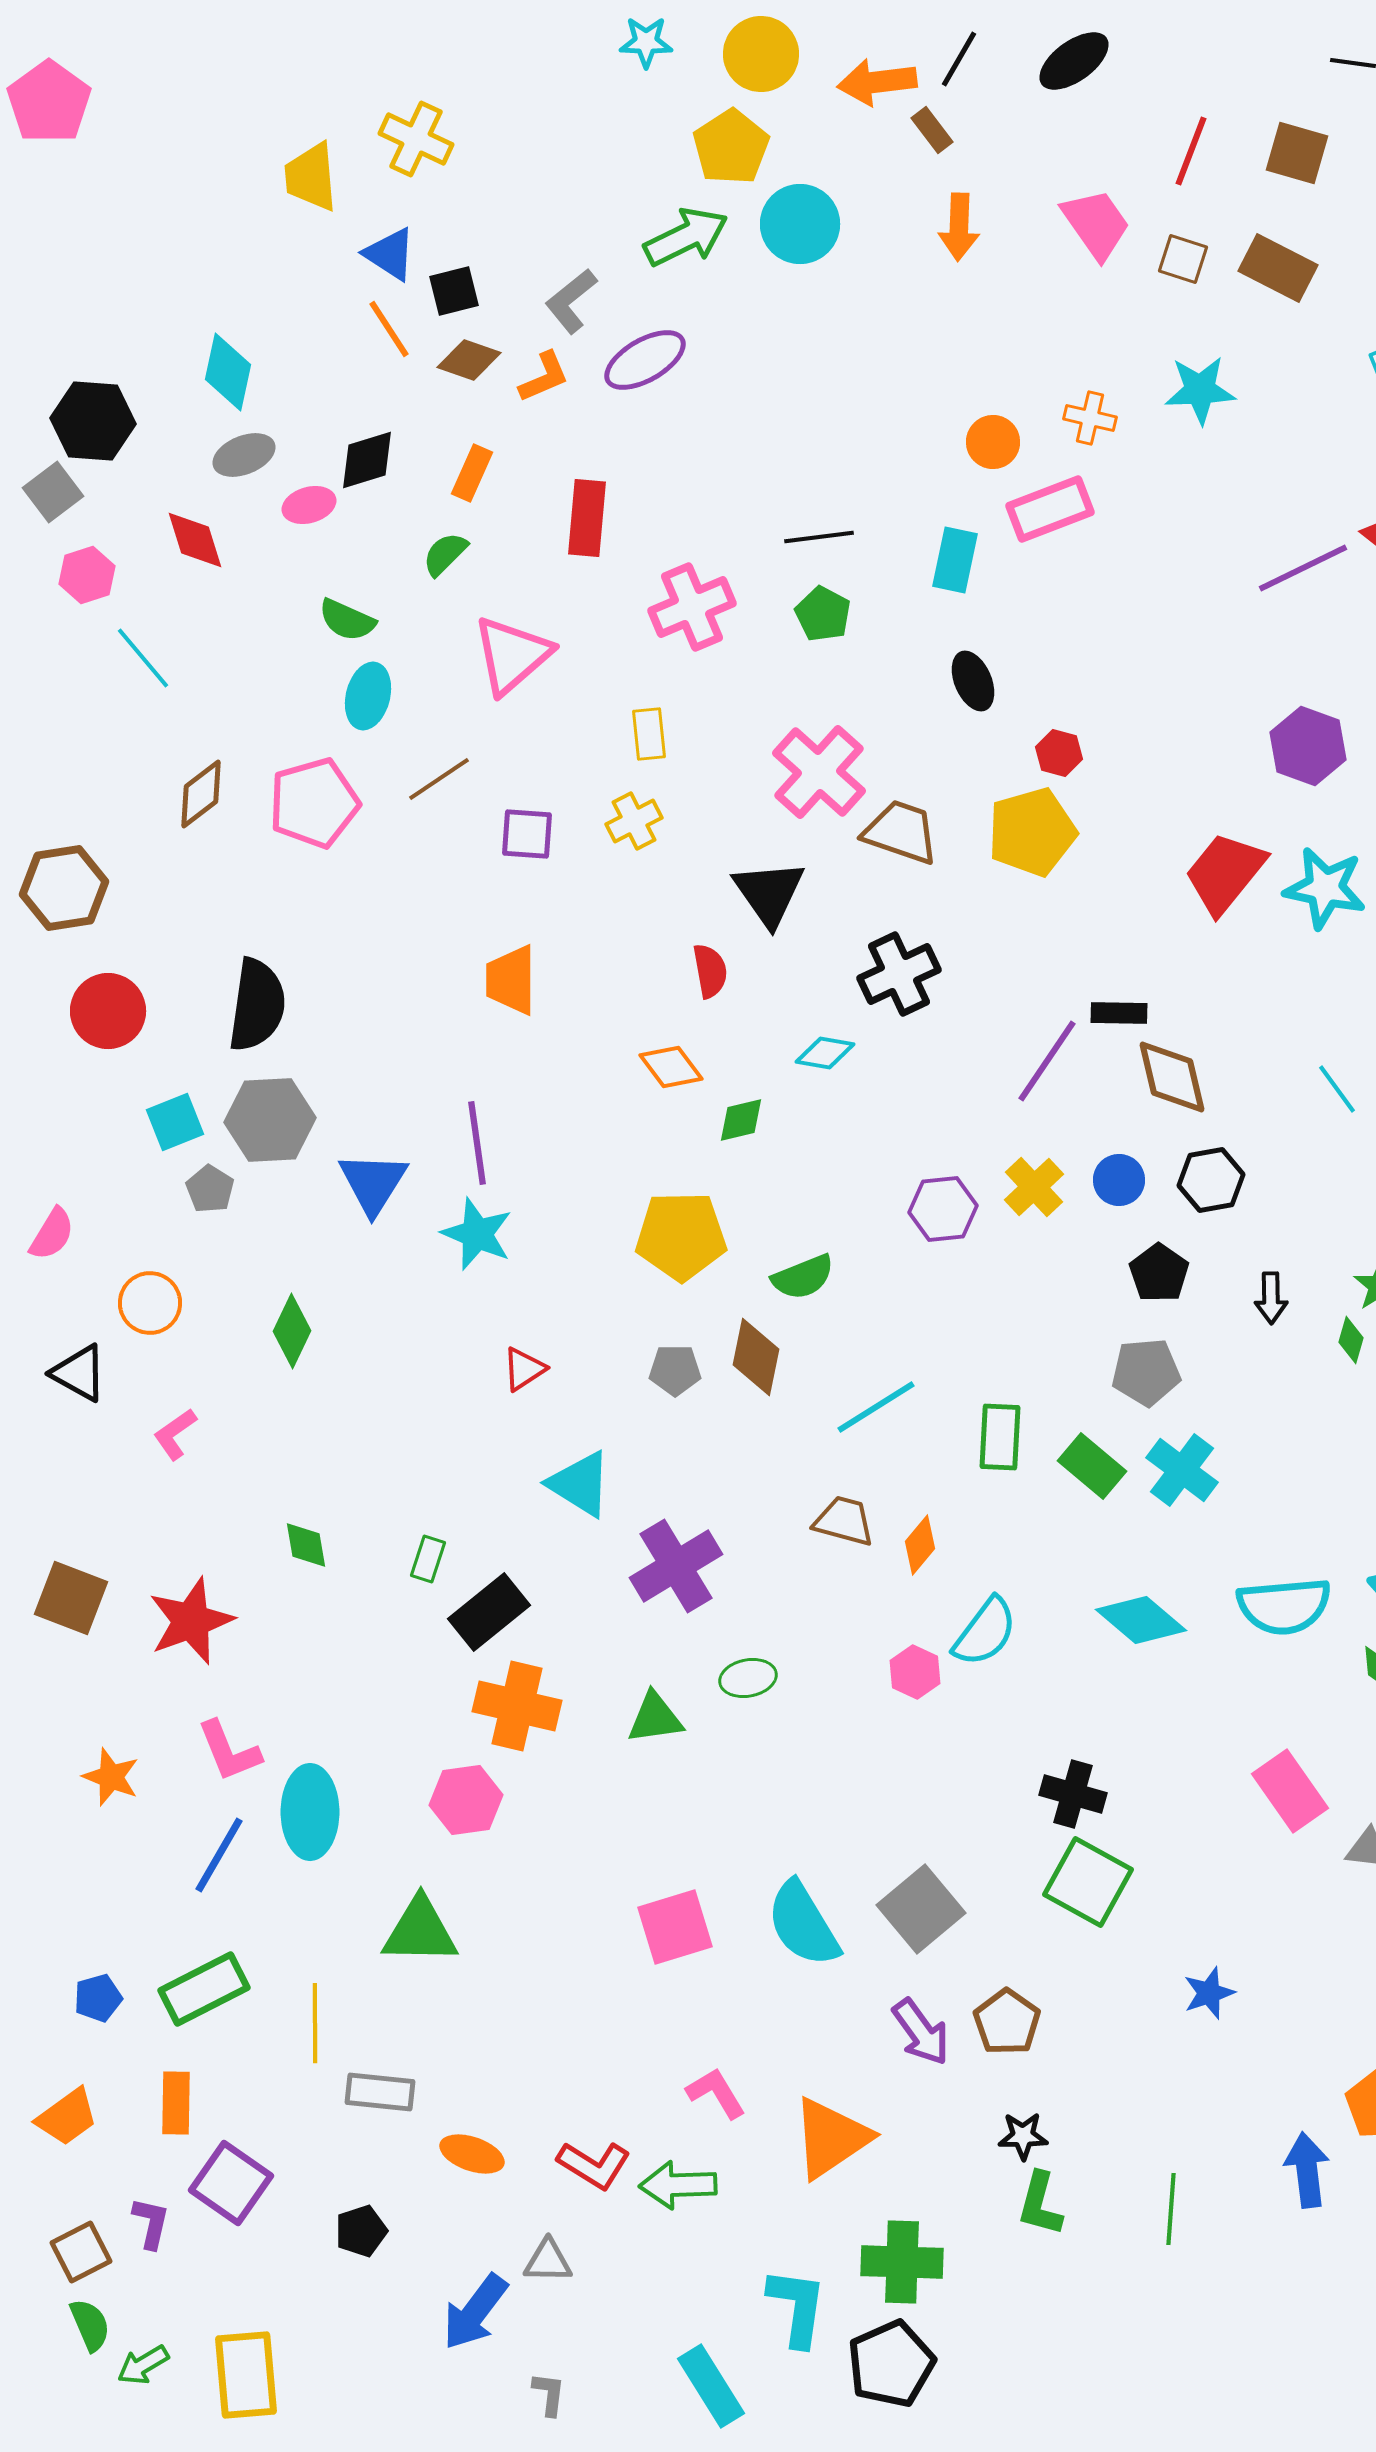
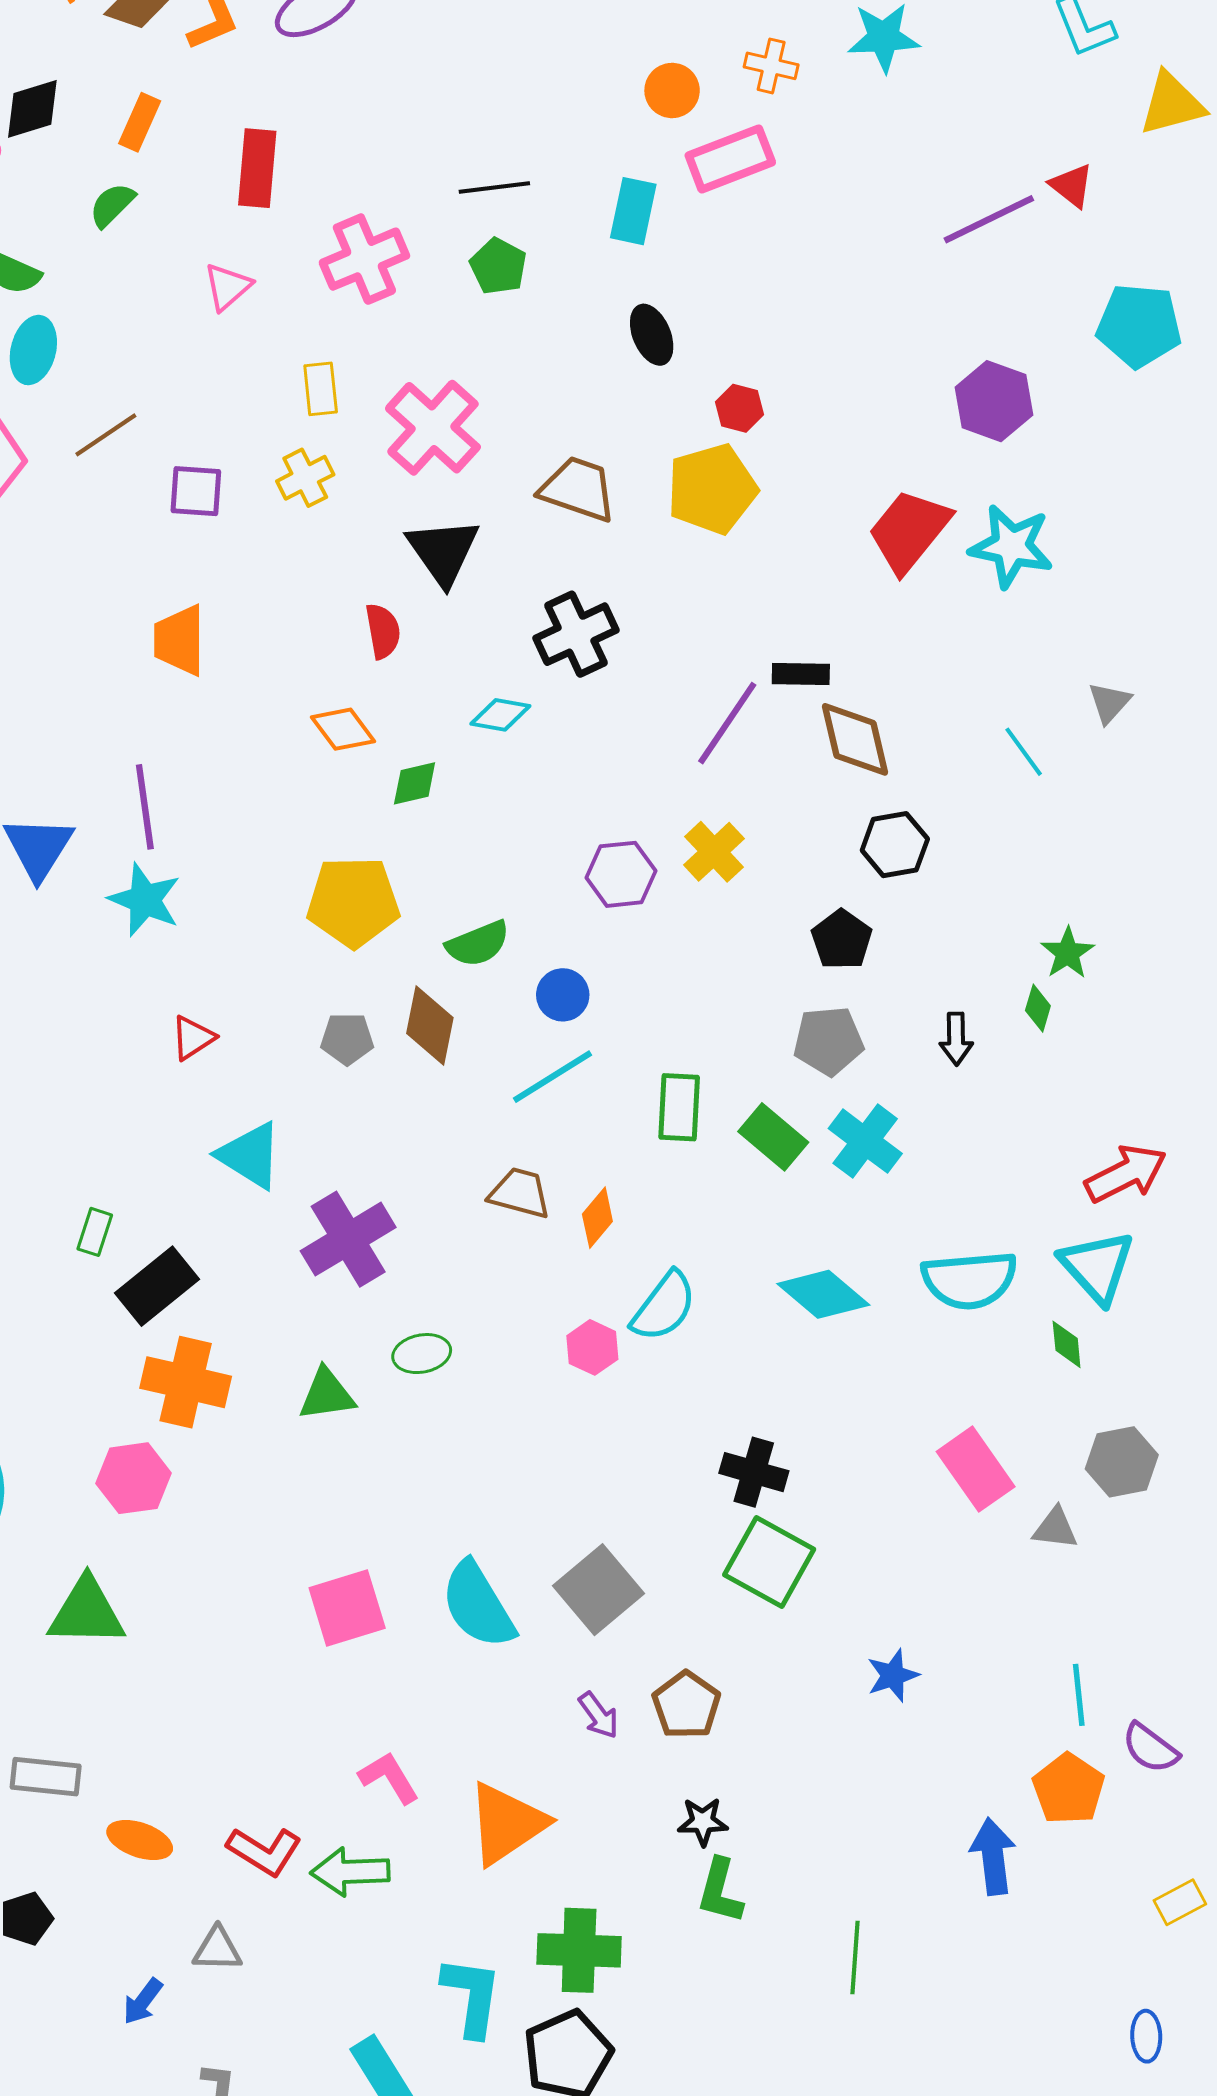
pink triangle: (512, 655) -> (228, 287), moved, size x0.6
pink cross: (819, 772) -> (433, 428), moved
blue circle: (1119, 1180) -> (563, 995), moved
black arrow: (1271, 1298) -> (956, 1039), moved
purple arrow: (921, 2032) -> (598, 1715), size x0.7
green line: (1171, 2209) -> (855, 1958), moved
blue arrow: (475, 2312) -> (143, 2001), size x0.6

